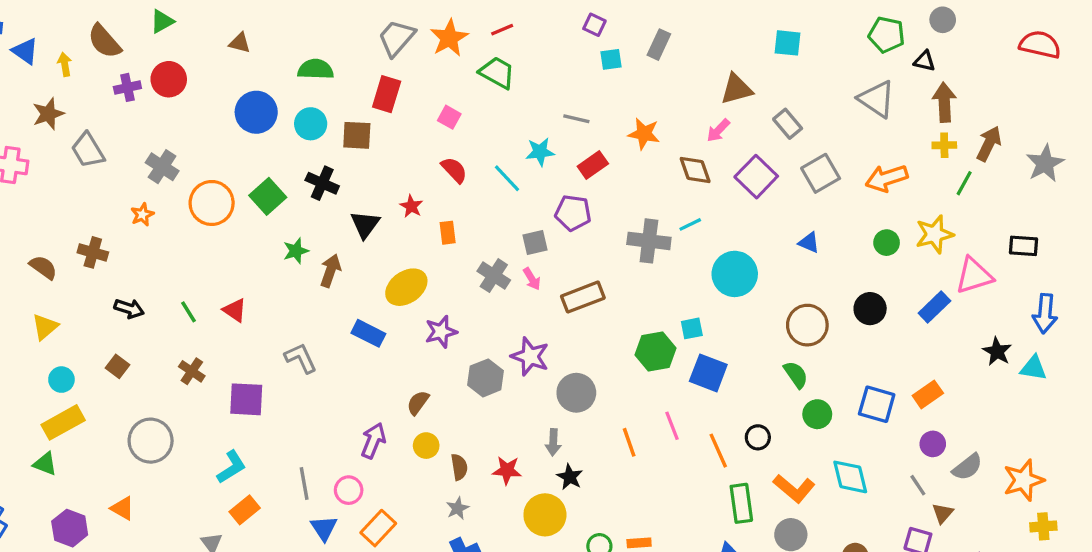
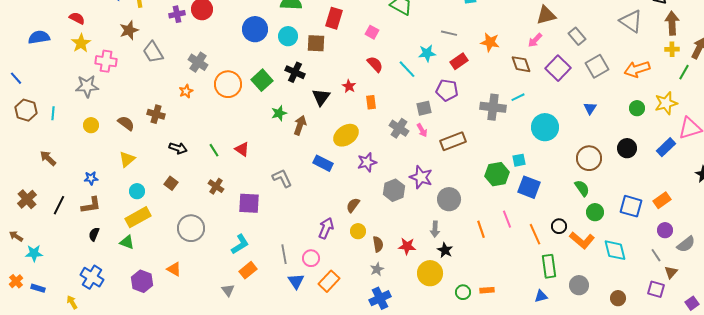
blue triangle: (809, 243) -> (590, 108), turned 40
orange L-shape: (794, 488) -> (582, 240), moved

